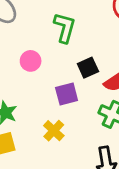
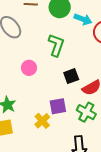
purple square: (67, 94) -> (58, 106), moved

